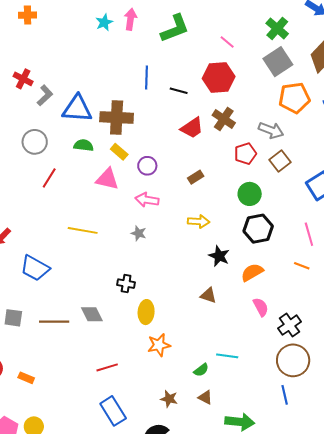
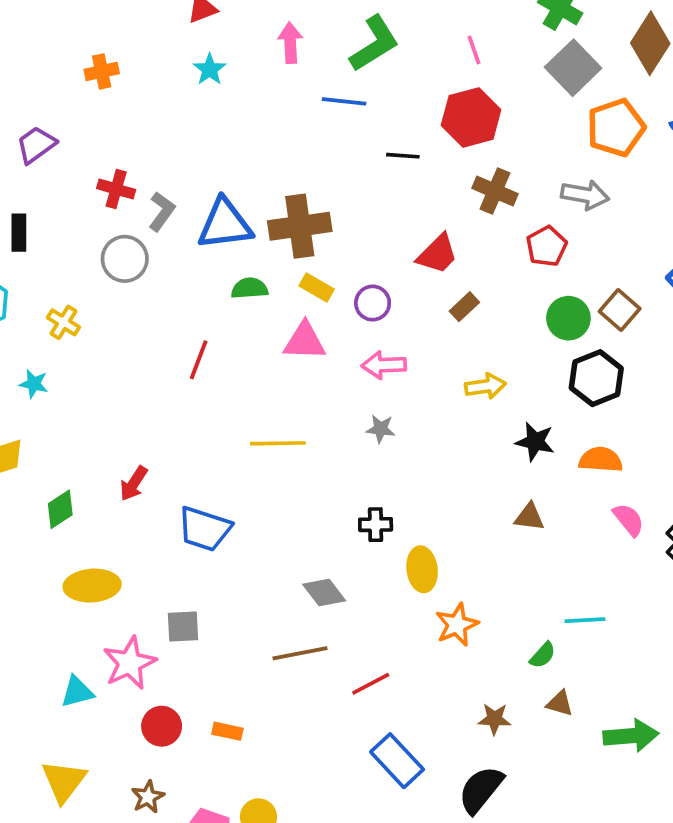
cyan star: (104, 22) -> (210, 69), moved
pink line: (227, 42) -> (474, 50), turned 42
blue line: (146, 77) -> (344, 101), moved, turned -75
red trapezoid: (192, 128) -> (437, 254), moved
gray circle: (35, 142) -> (125, 259), moved
brown square: (280, 161) -> (620, 310), moved
orange semicircle: (252, 272) -> (601, 460), turned 45
brown line: (54, 322) -> (300, 653), moved

